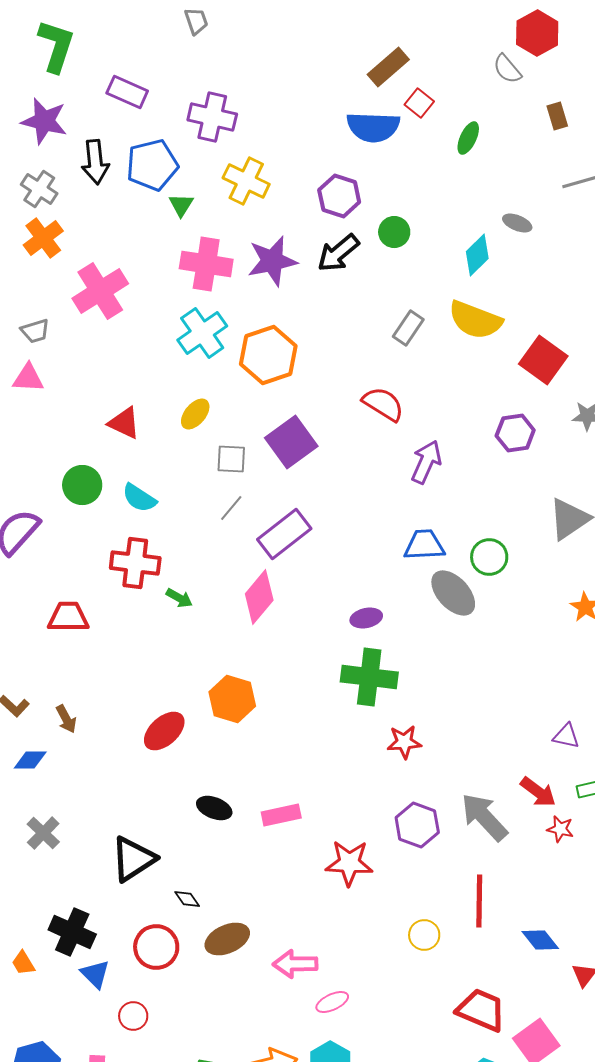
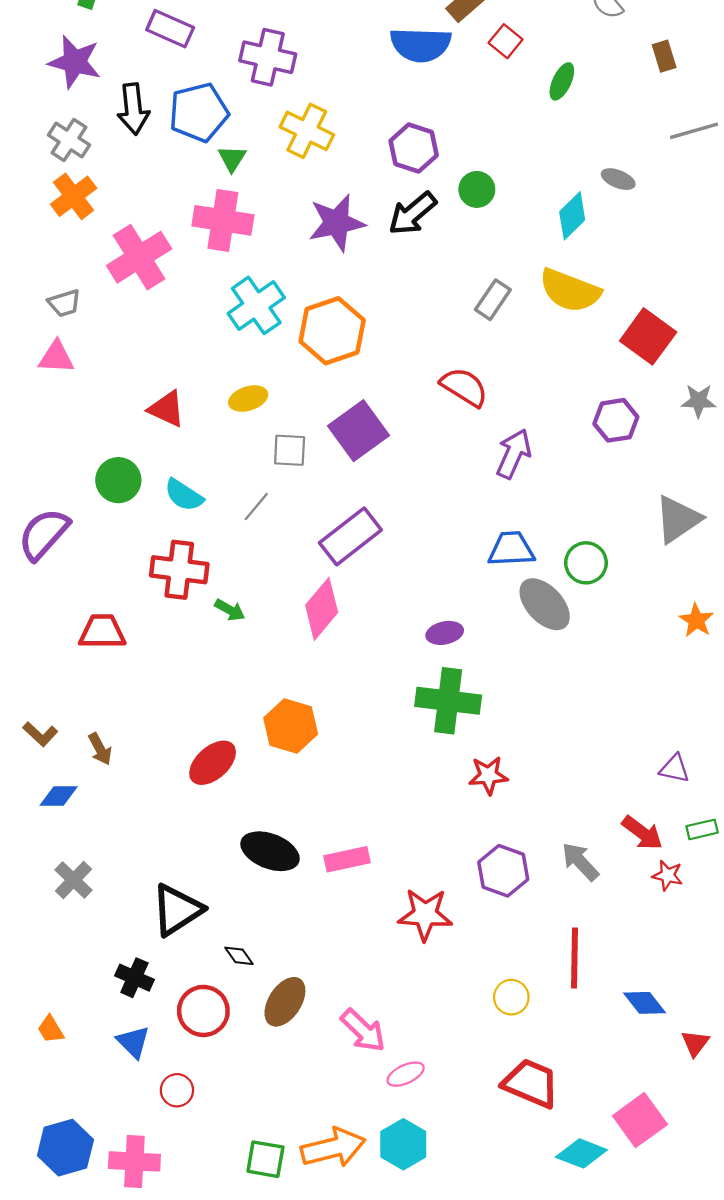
blue semicircle: (373, 127) -> (421, 45), moved
pink cross: (206, 264) -> (223, 220), moved
yellow ellipse: (195, 414) -> (248, 399), turned 32
gray line: (231, 508) -> (256, 507), moved
black ellipse: (214, 808) -> (270, 851), size x1.4
gray arrow: (484, 817) -> (580, 862), size x0.7
black cross: (72, 932) -> (134, 978), moved, size x0.7
brown ellipse: (227, 939) -> (285, 1002), turned -33
pink arrow: (295, 964) -> (363, 1030), turned -135
red trapezoid: (481, 1010) -> (531, 1083), moved

